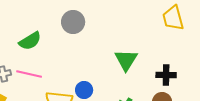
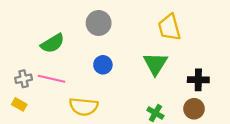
yellow trapezoid: (173, 18) -> (169, 27), moved
blue circle: (84, 90) -> (103, 65), moved

